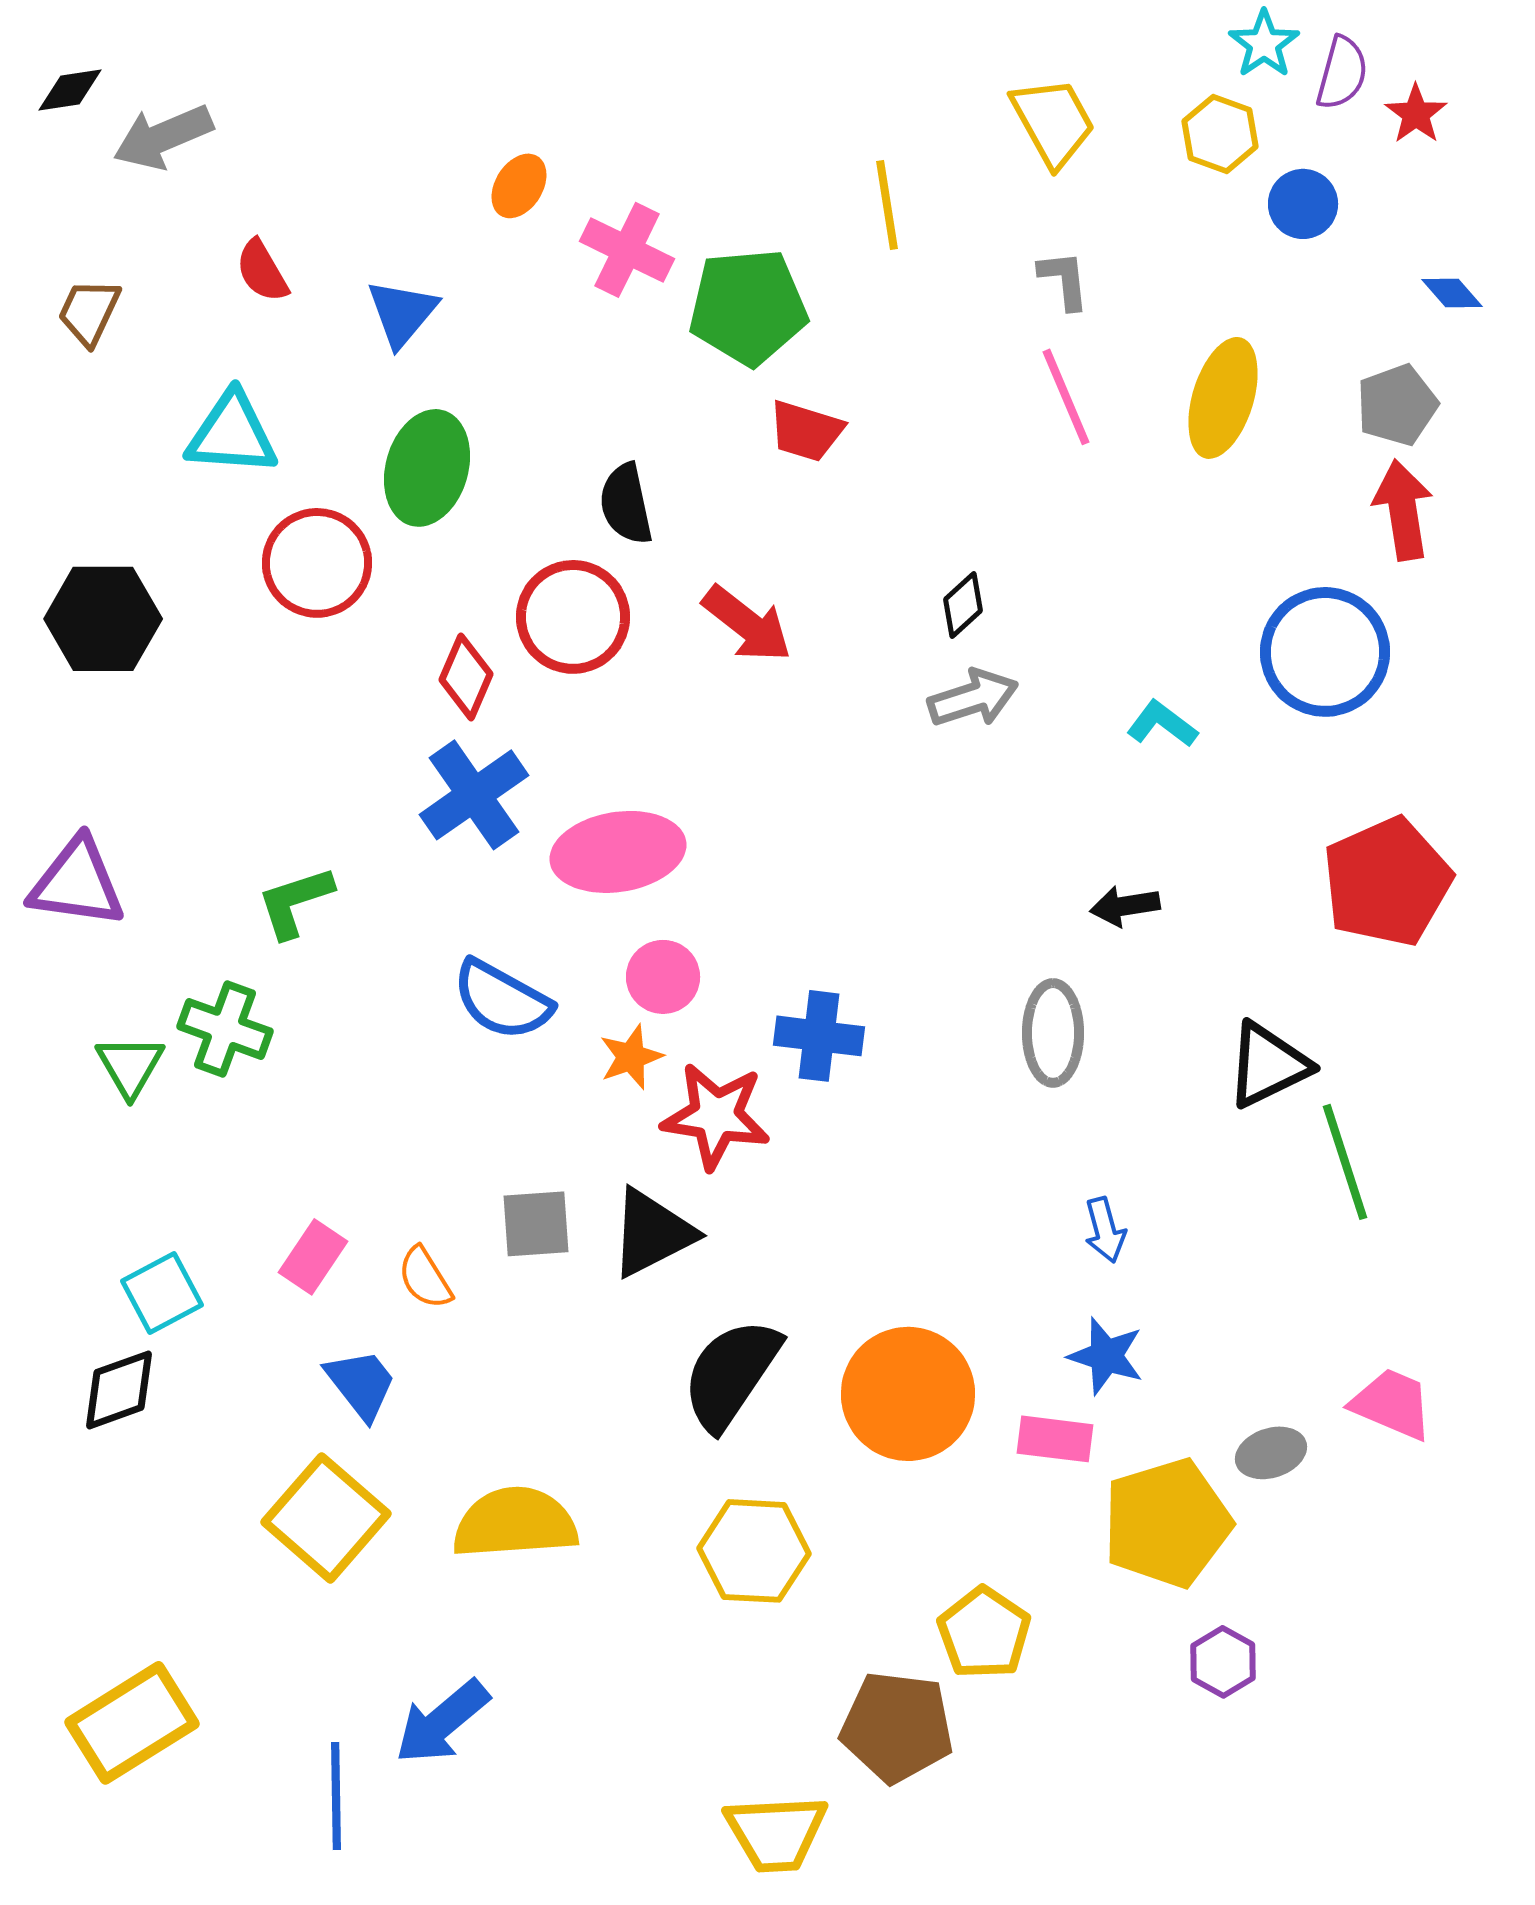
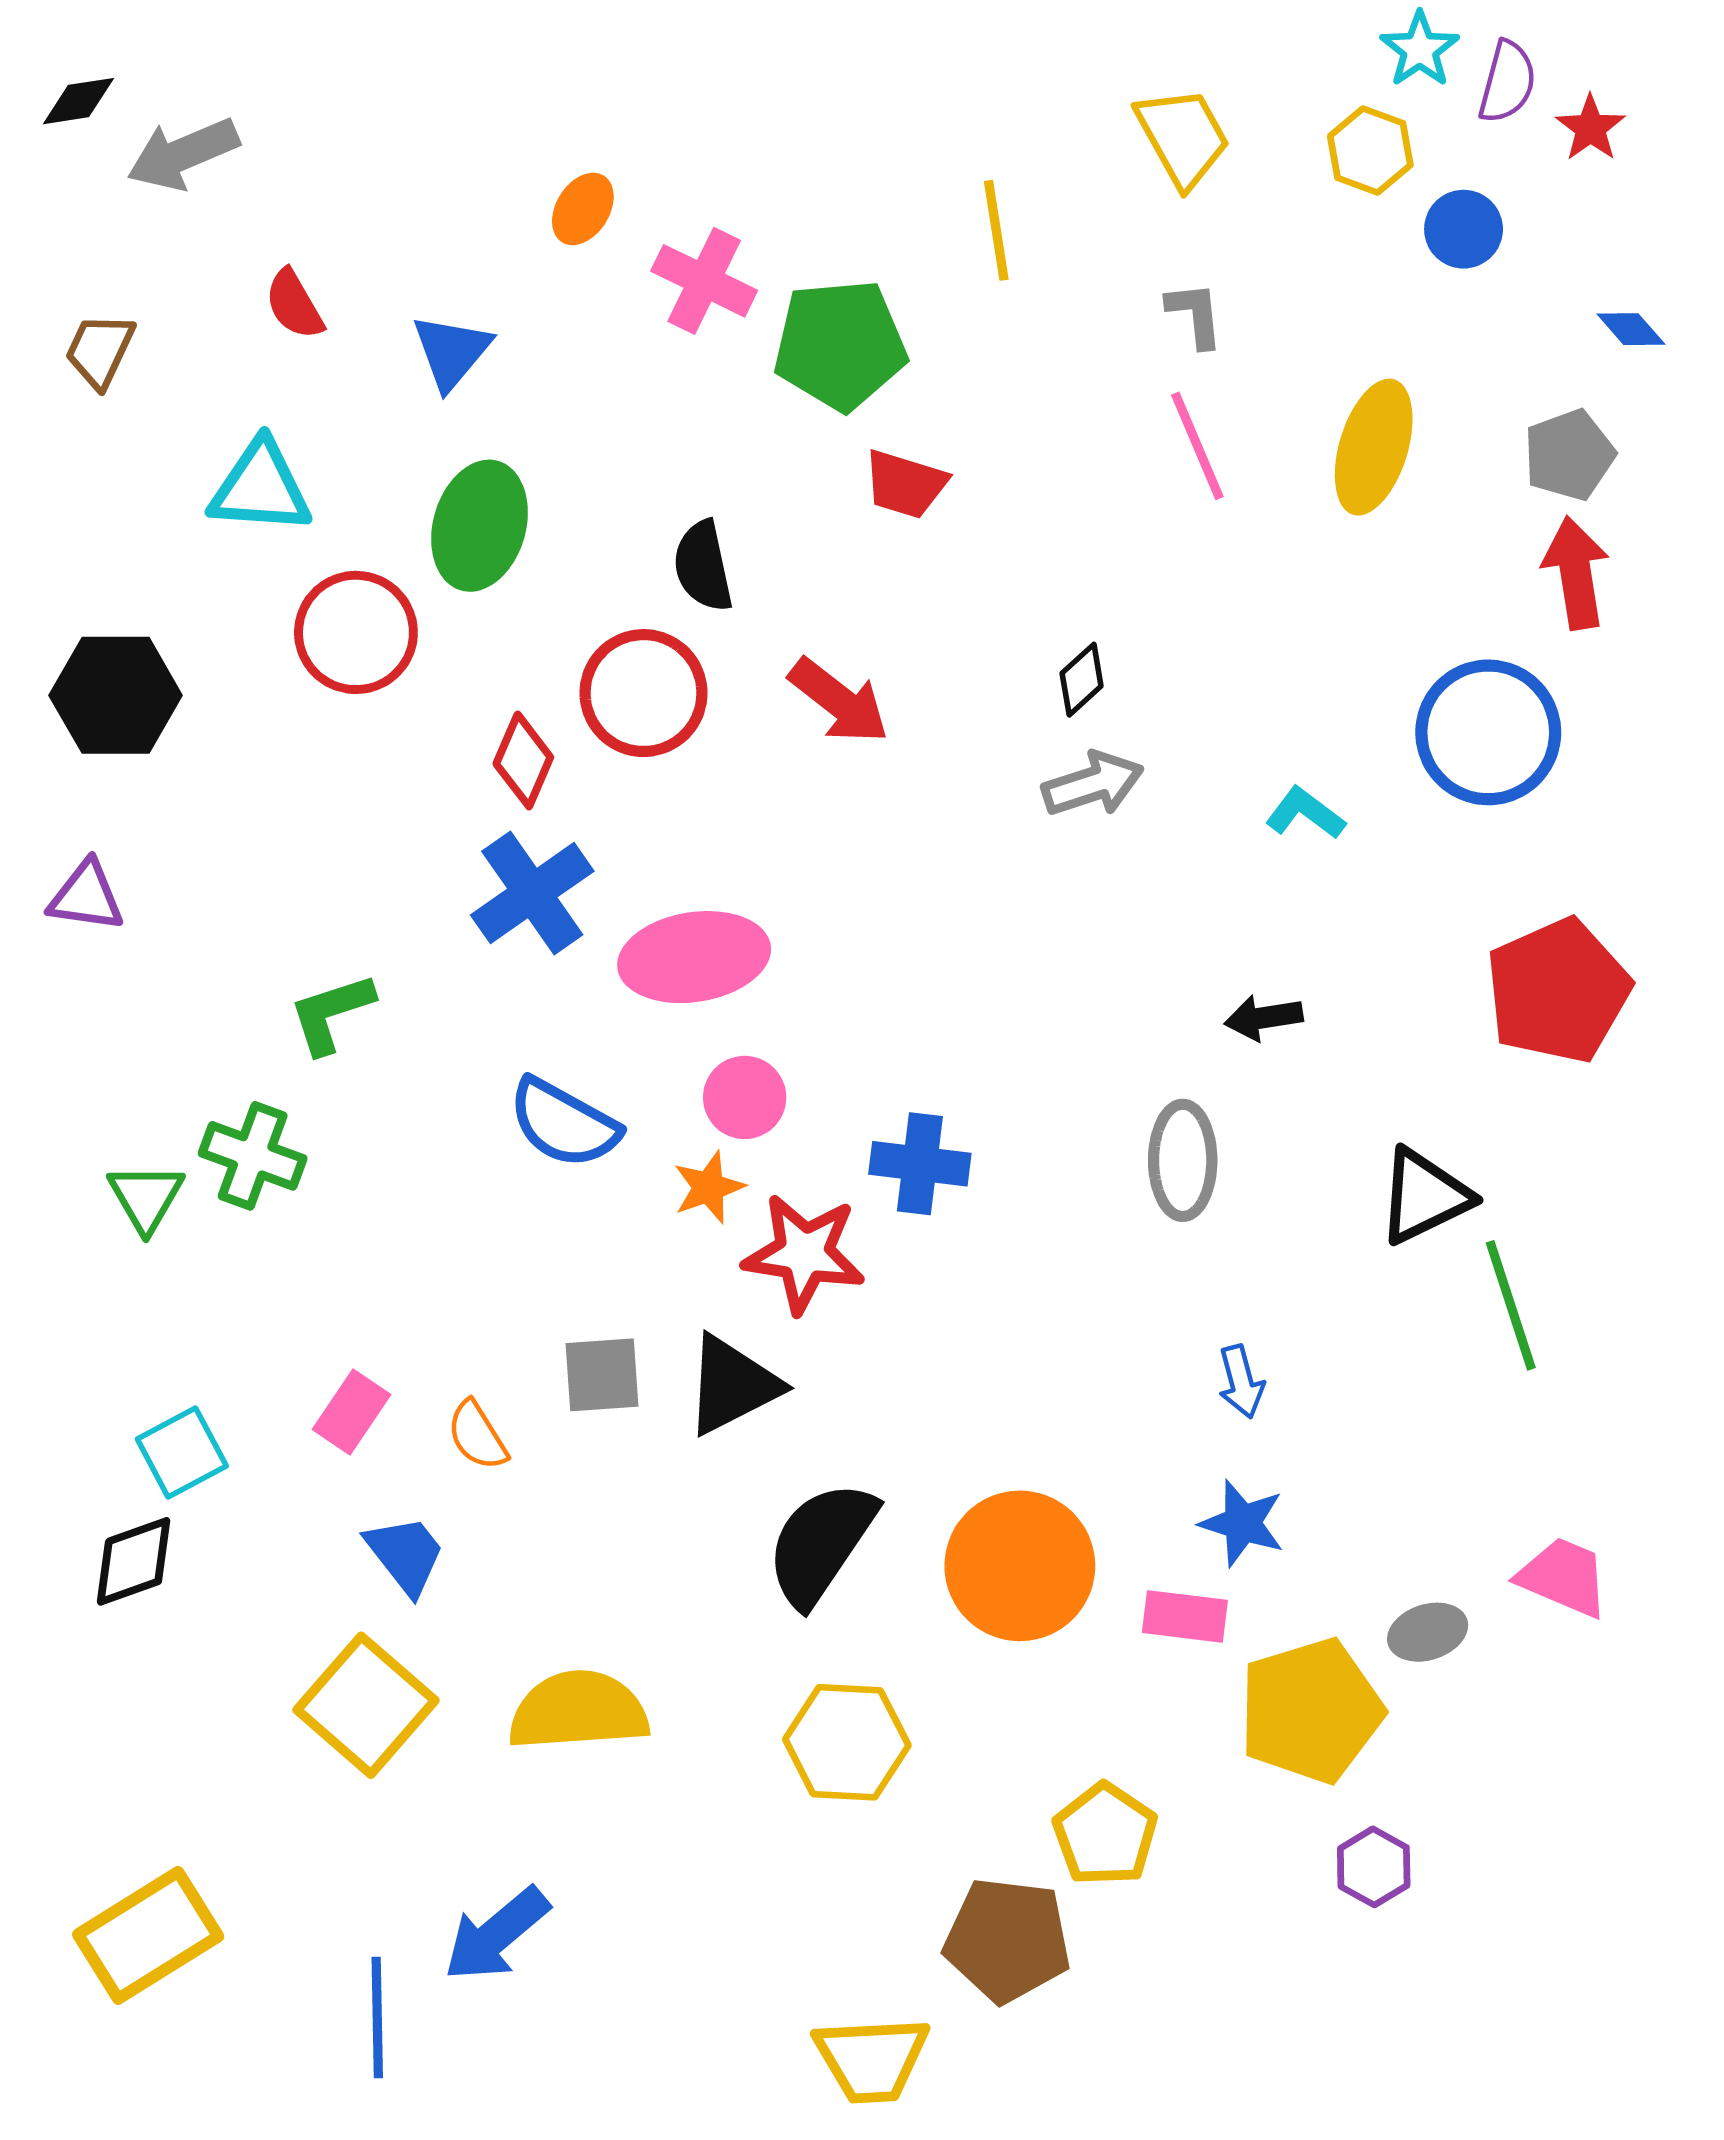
purple triangle: (77, 883) -> (86, 896), moved, size x0.7

